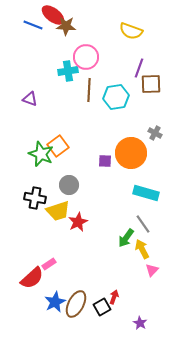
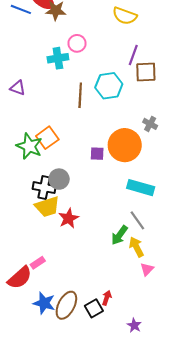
pink circle: (86, 57) -> (77, 43), size x0.7
brown line: (89, 90) -> (80, 95), moved
black cross: (35, 198) -> (44, 188), moved
blue star: (55, 302) -> (44, 303), turned -30

